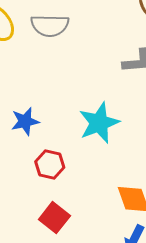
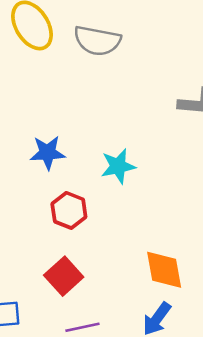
cyan star: (99, 123) -> (118, 166), moved, size x0.7

